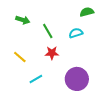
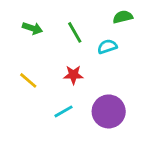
green line: (48, 31) -> (75, 32), moved
cyan line: (36, 79) -> (63, 111), moved

